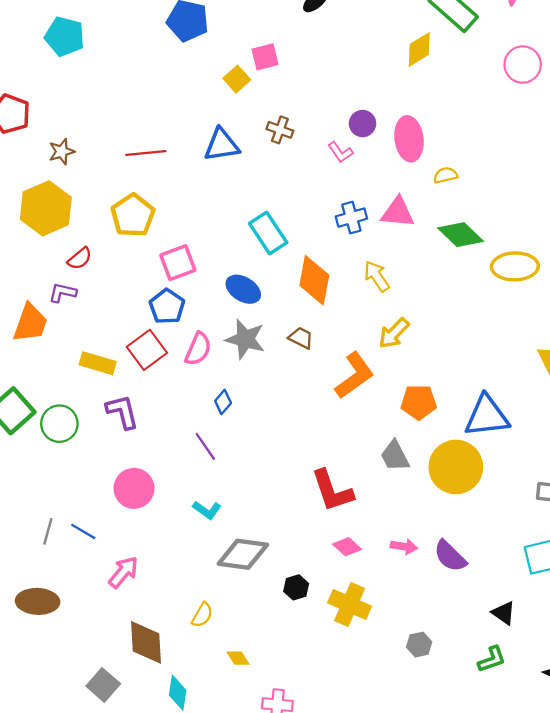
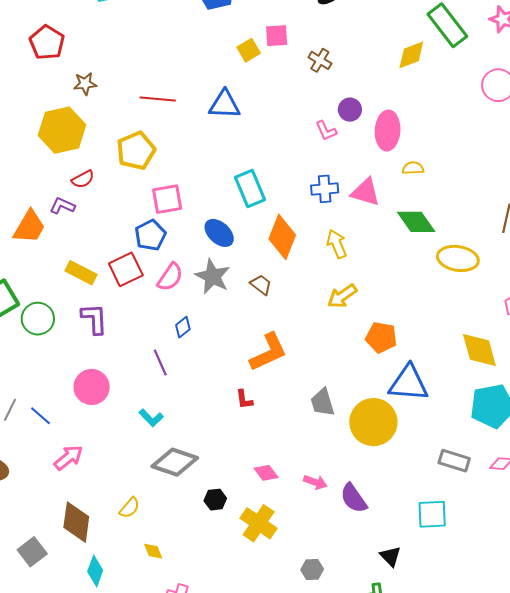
brown cross: (280, 130) -> (320, 60), moved
orange L-shape: (354, 376) -> (268, 352), moved
orange pentagon: (419, 402) -> (381, 337), moved
red L-shape: (332, 491) -> (244, 399), moved, size x0.5

